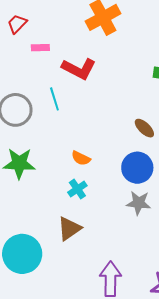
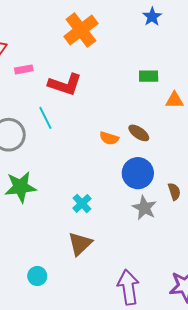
orange semicircle: (81, 158) -> (109, 138), moved
gray star: (139, 203) -> (144, 208), turned 30
cyan circle: (22, 254) -> (37, 276), size x0.5

